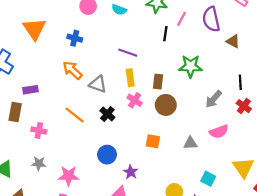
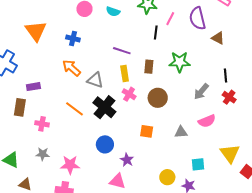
brown rectangle: (158, 82) -> (149, 67), moved
black cross: (107, 114) -> (104, 107), size x1.6
cyan square: (208, 179) -> (198, 164), turned -32

